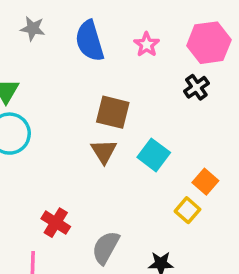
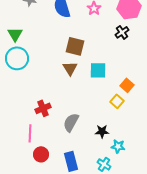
cyan square: (154, 155) -> (98, 70), turned -36
red cross: (56, 223) -> (43, 108), turned 35

